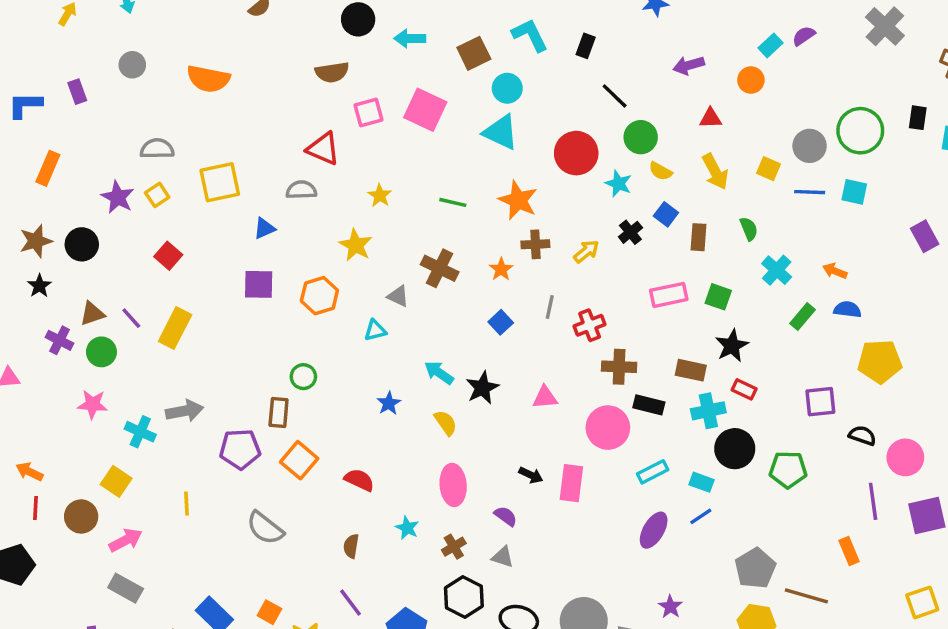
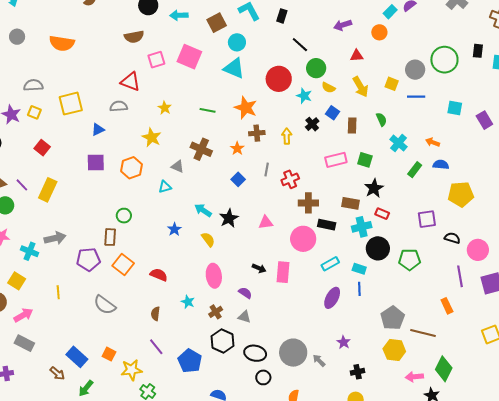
cyan square: (854, 192) -> (455, 108), moved
yellow square: (157, 195) -> (34, 112), turned -32
yellow arrow: (586, 251) -> (287, 136), turned -49
blue line: (701, 516) -> (359, 289), turned -56

